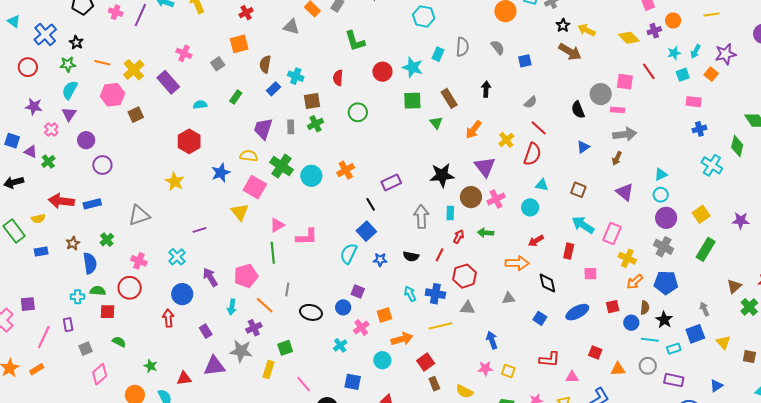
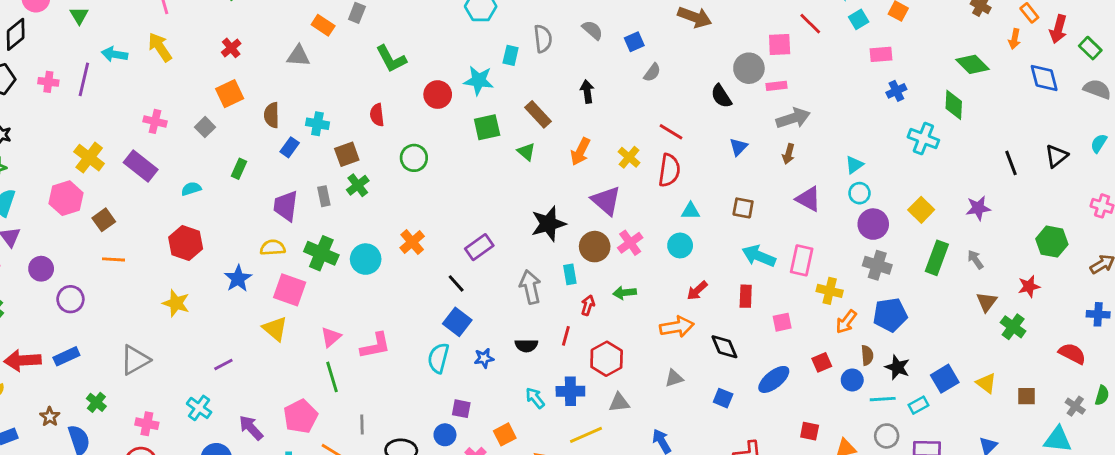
orange line: (102, 63) -> (113, 259), moved
gray semicircle: (531, 102) -> (652, 72), moved
gray arrow: (704, 309) -> (975, 260), moved

